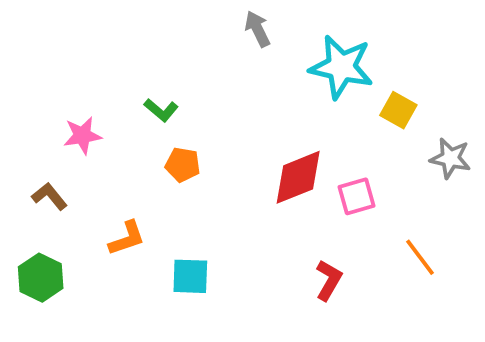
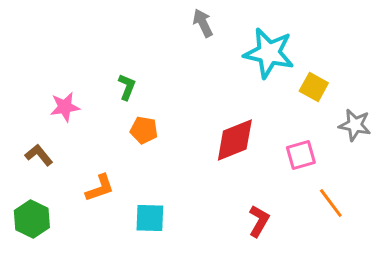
green L-shape: (161, 110) -> (127, 87), turned -108
pink square: (357, 196) -> (301, 155), moved

